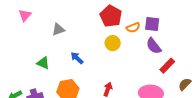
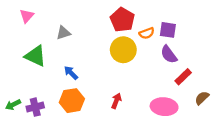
yellow circle: (113, 43) -> (123, 50), size x1.5
blue arrow: (77, 58) -> (71, 73), moved
green triangle: (43, 63) -> (35, 56), moved, size x1.5

